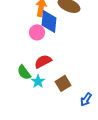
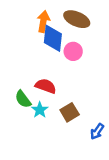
pink circle: (37, 32) -> (73, 51), moved
red semicircle: (43, 61) -> (46, 86), turned 48

